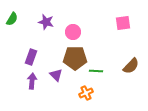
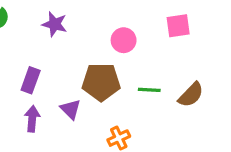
pink circle: (73, 32) -> (124, 40), moved
green line: (96, 71) -> (149, 90), moved

